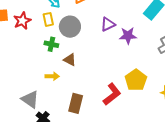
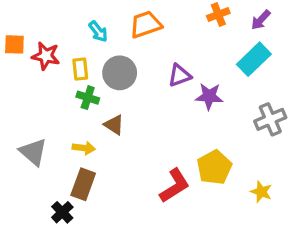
yellow rectangle: (48, 19) -> (80, 69), moved
red star: (22, 21) -> (46, 56), turned 30
gray triangle: (30, 99) -> (33, 152), moved
brown rectangle: (76, 103) -> (83, 184), moved

